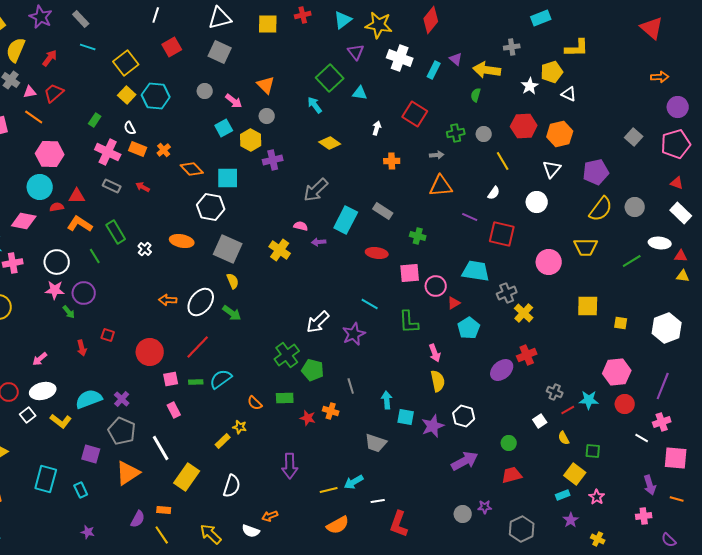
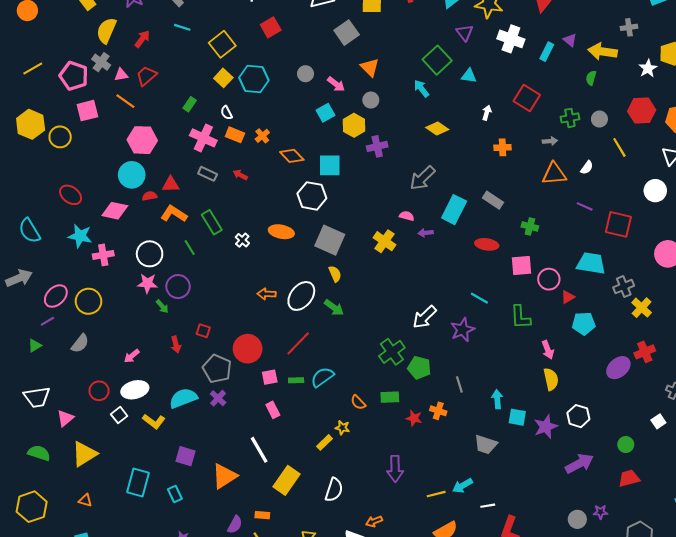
gray square: (220, 52) -> (347, 33), moved, turned 30
white semicircle: (494, 193) -> (587, 167), moved
cyan pentagon: (469, 328) -> (584, 323), turned 30
gray pentagon: (122, 431) -> (217, 369), moved

